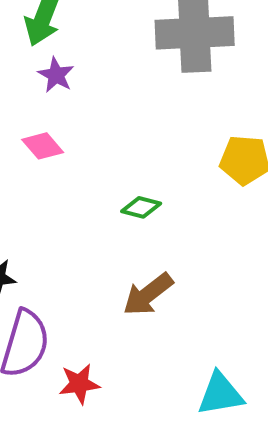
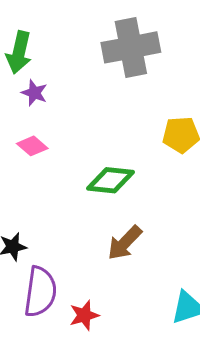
green diamond: (141, 207) -> (110, 180), size x1.6

